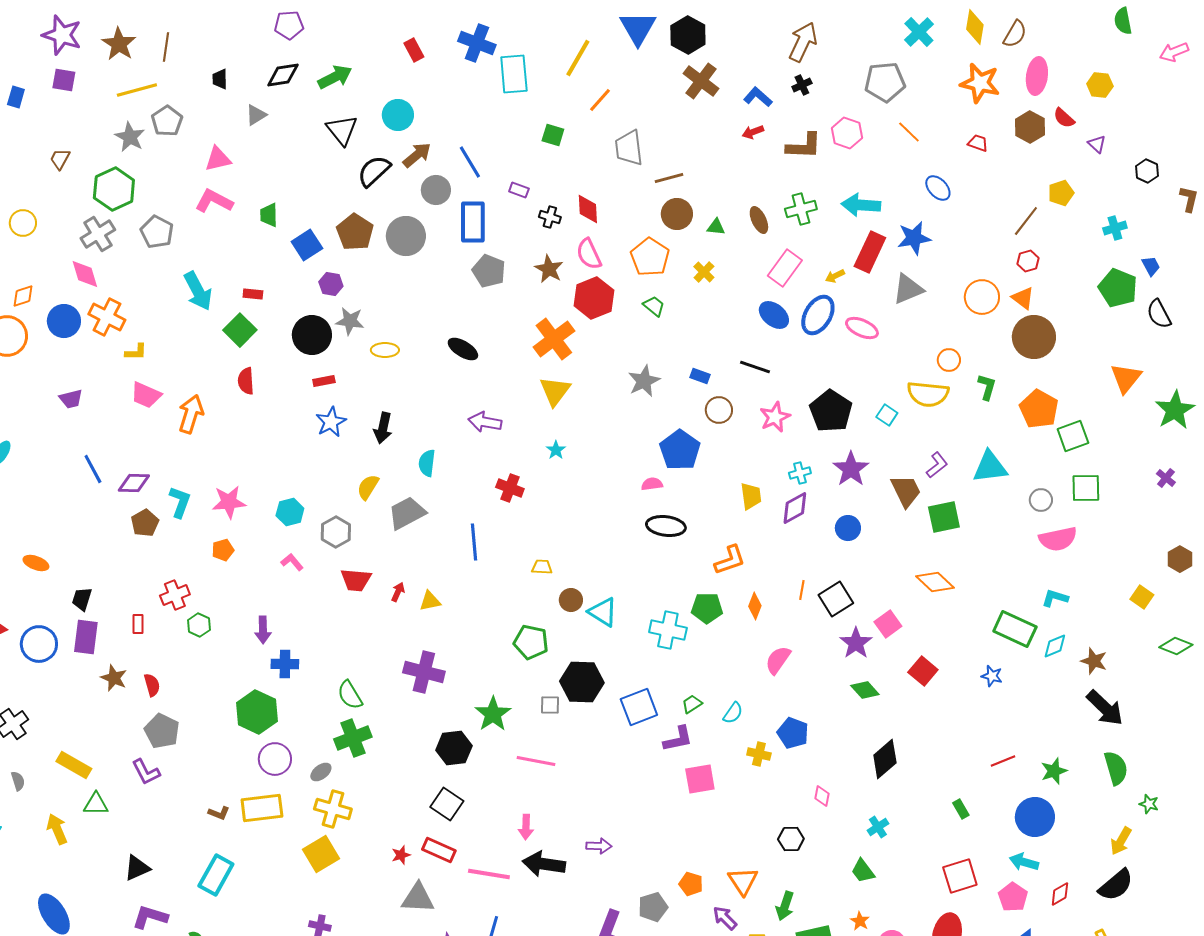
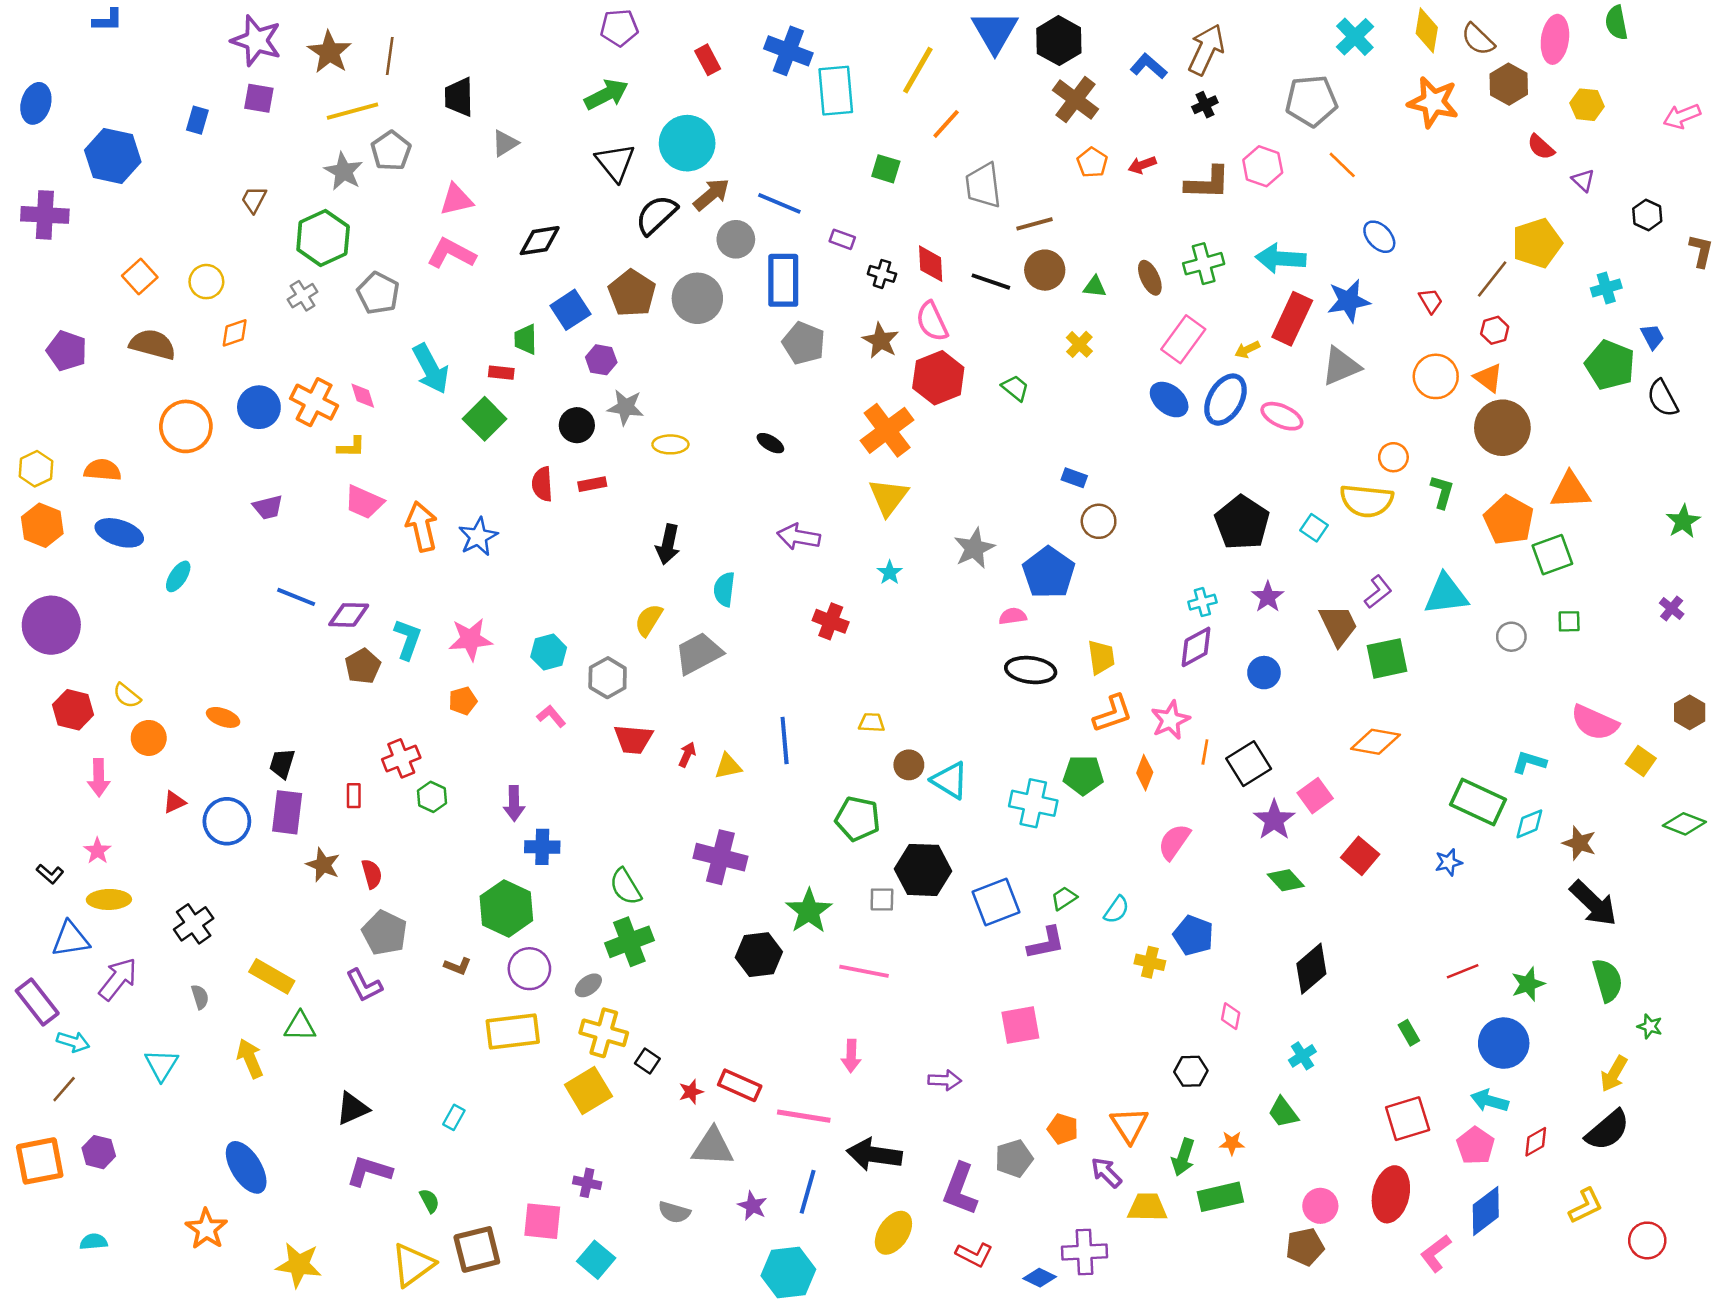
purple pentagon: (289, 25) -> (619, 28), moved
brown semicircle: (1015, 34) -> (1478, 39), turned 104
pink arrow: (1174, 52) -> (1682, 116), moved
black diamond: (283, 75) -> (540, 241), moved
pink ellipse: (1037, 76) -> (1555, 39), moved
black trapezoid: (220, 79) -> (459, 97), size x1.5
blue L-shape: (758, 97) -> (1149, 66), moved
cyan circle: (398, 115) -> (687, 143), size x1.4
brown hexagon: (1030, 127) -> (1509, 84), moved
red trapezoid: (978, 143) -> (1431, 301), moved, turned 40
blue line: (470, 162) -> (779, 203), turned -36
yellow pentagon: (1061, 193) -> (1537, 243), size x1.5
green trapezoid: (269, 215) -> (526, 339), moved
gray cross: (98, 234) -> (303, 296), size x0.7
orange pentagon: (650, 257) -> (1092, 162), moved, size x0.6
pink diamond: (85, 274) -> (363, 396), moved, size x0.7
orange diamond: (23, 296) -> (235, 333), moved
black circle: (312, 335) -> (577, 425), size x0.7
black ellipse: (463, 349) -> (770, 443), size x0.7
black line: (755, 367) -> (991, 282), moved
orange triangle: (1126, 378) -> (1570, 491), moved, turned 48
red semicircle: (246, 381) -> (542, 484), moved
gray star: (644, 381) -> (974, 548), moved
green star: (1175, 410) -> (1683, 521), size x0.7
orange arrow: (191, 414) -> (422, 526), turned -30
pink star: (775, 417) -> (1170, 720), moved
blue star: (331, 422) -> (478, 537), moved
blue line: (93, 469) -> (296, 597), turned -40
purple star: (851, 469) -> (1268, 597), size x0.7
green square: (1086, 488) -> (1569, 621), size x0.6
yellow trapezoid: (751, 496) -> (1101, 657), moved
pink semicircle: (1058, 539) -> (1595, 723), moved, turned 36
blue line: (474, 542) -> (785, 741), moved
orange diamond: (935, 582) -> (1375, 742), turned -33
blue star: (992, 676) -> (1449, 862), turned -30
pink square: (700, 779) -> (1020, 1025), moved
black square: (447, 804) -> (647, 1061), moved, size x0.6
brown L-shape: (219, 813) -> (458, 966), moved
black arrow: (544, 864) -> (874, 1155), moved
cyan rectangle: (216, 875) -> (454, 1117), size x0.5
orange star: (860, 921) -> (1232, 1143), moved, turned -30

